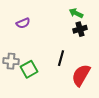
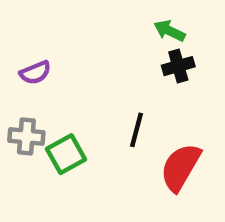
purple semicircle: (23, 23) -> (35, 73), moved

